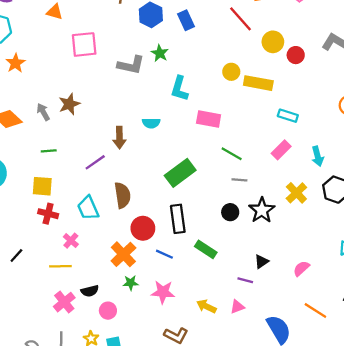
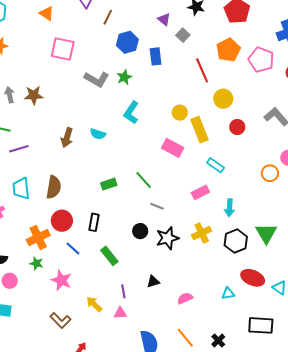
red circle: (296, 55) -> (237, 127), moved
yellow rectangle: (258, 83) -> (199, 130), turned 40
pink rectangle: (209, 119) -> (173, 148), moved
green line: (232, 154) -> (144, 180), moved
purple line: (95, 162) -> (19, 149), moved
green rectangle: (180, 173) -> (109, 184), size x0.6
black rectangle: (178, 219) -> (94, 222), size x0.7
purple line: (245, 280) -> (123, 291), moved, turned 48

